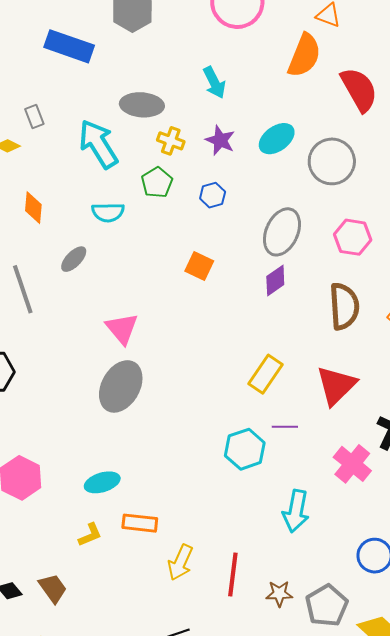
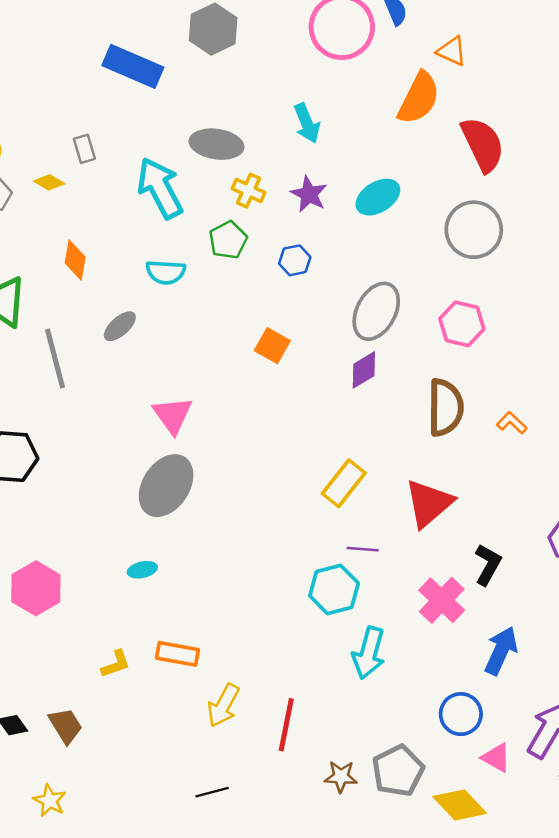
gray circle: (332, 161) -> (474, 230), moved
cyan hexagon: (245, 449) -> (334, 590), moved
cyan ellipse: (102, 482) -> (142, 570), moved, size x0.7
brown star: (279, 594) -> (341, 777), moved

